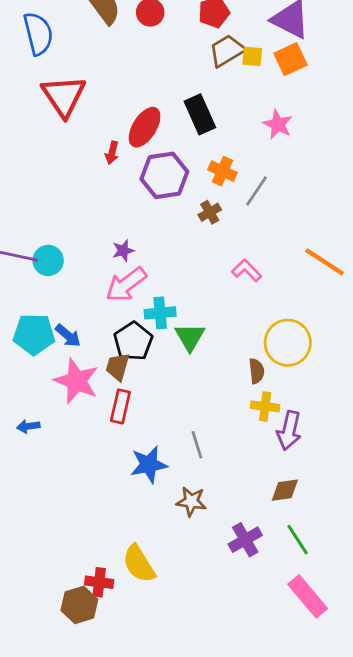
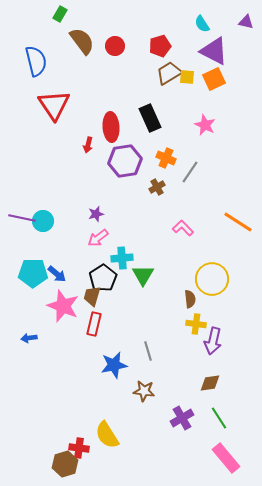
red ellipse: (145, 127) -> (111, 127), turned -36
pink arrow: (126, 285) -> (98, 238), size x0.7

